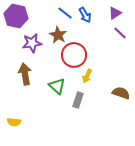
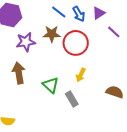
purple triangle: (115, 13) -> (99, 13), moved
brown star: (58, 35) -> (52, 34), turned -30
red circle: (74, 55) -> (76, 43), moved
gray rectangle: (78, 100) -> (72, 99), turned -49

